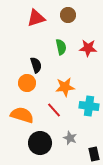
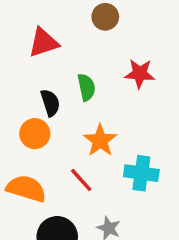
red triangle: (36, 18) -> (43, 43), moved
green semicircle: (61, 47) -> (86, 87), moved
orange star: (65, 87) -> (100, 140), turned -30

